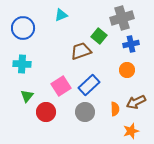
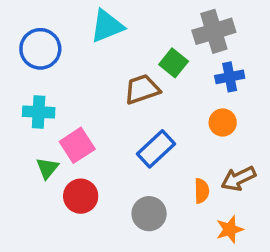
cyan triangle: (61, 15) -> (107, 26), size x1.5
pink square: (61, 86) -> (77, 145), moved
gray circle: (85, 112) -> (149, 214), moved

